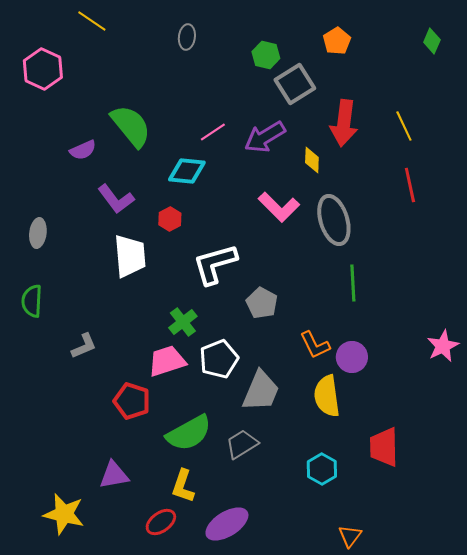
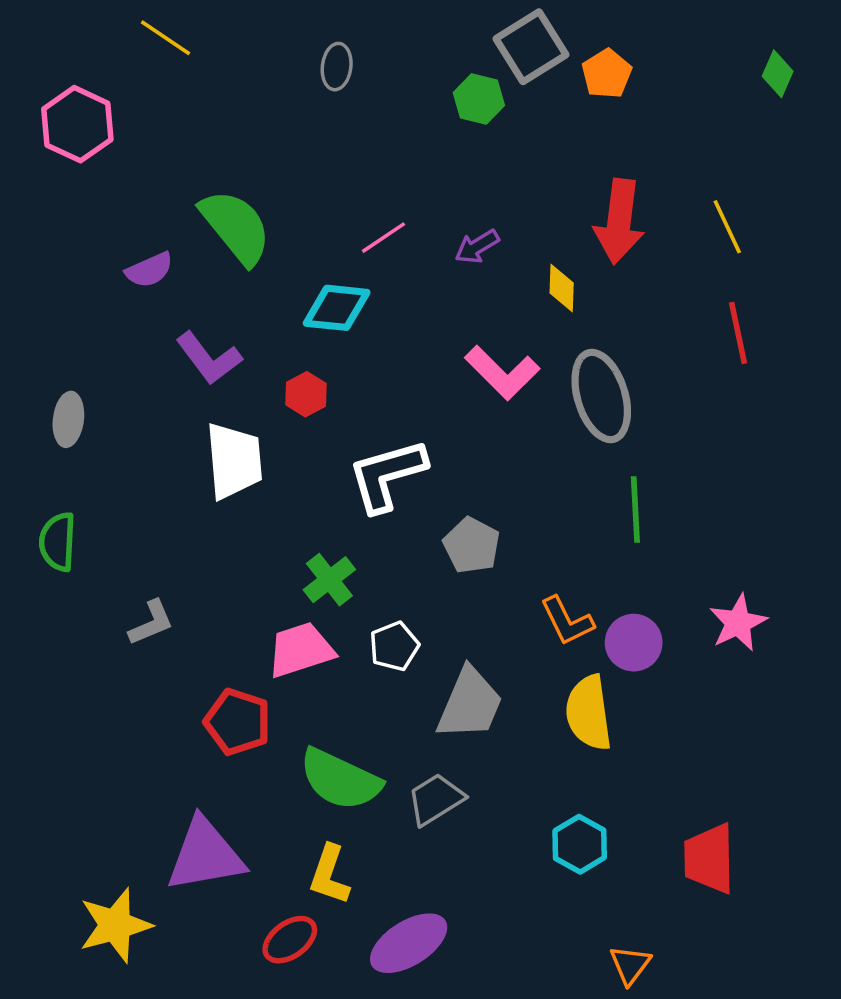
gray square: (295, 84) -> (531, 47), moved
purple arrow: (265, 137) -> (477, 247), size x0.6
pink star: (443, 346) -> (738, 623), moved
white pentagon: (219, 359) -> (394, 646), size x0.7
green semicircle: (189, 433) -> (340, 779), turned 54
red trapezoid: (384, 447) -> (709, 859), moved
purple triangle: (114, 475) -> (205, 855), size x1.5
yellow star: (64, 514) -> (115, 925), turned -30

